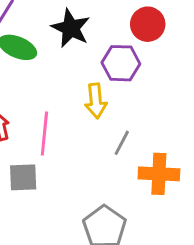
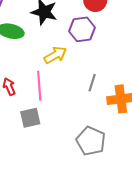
yellow arrow: (96, 101) -> (55, 55), moved, turned -105

